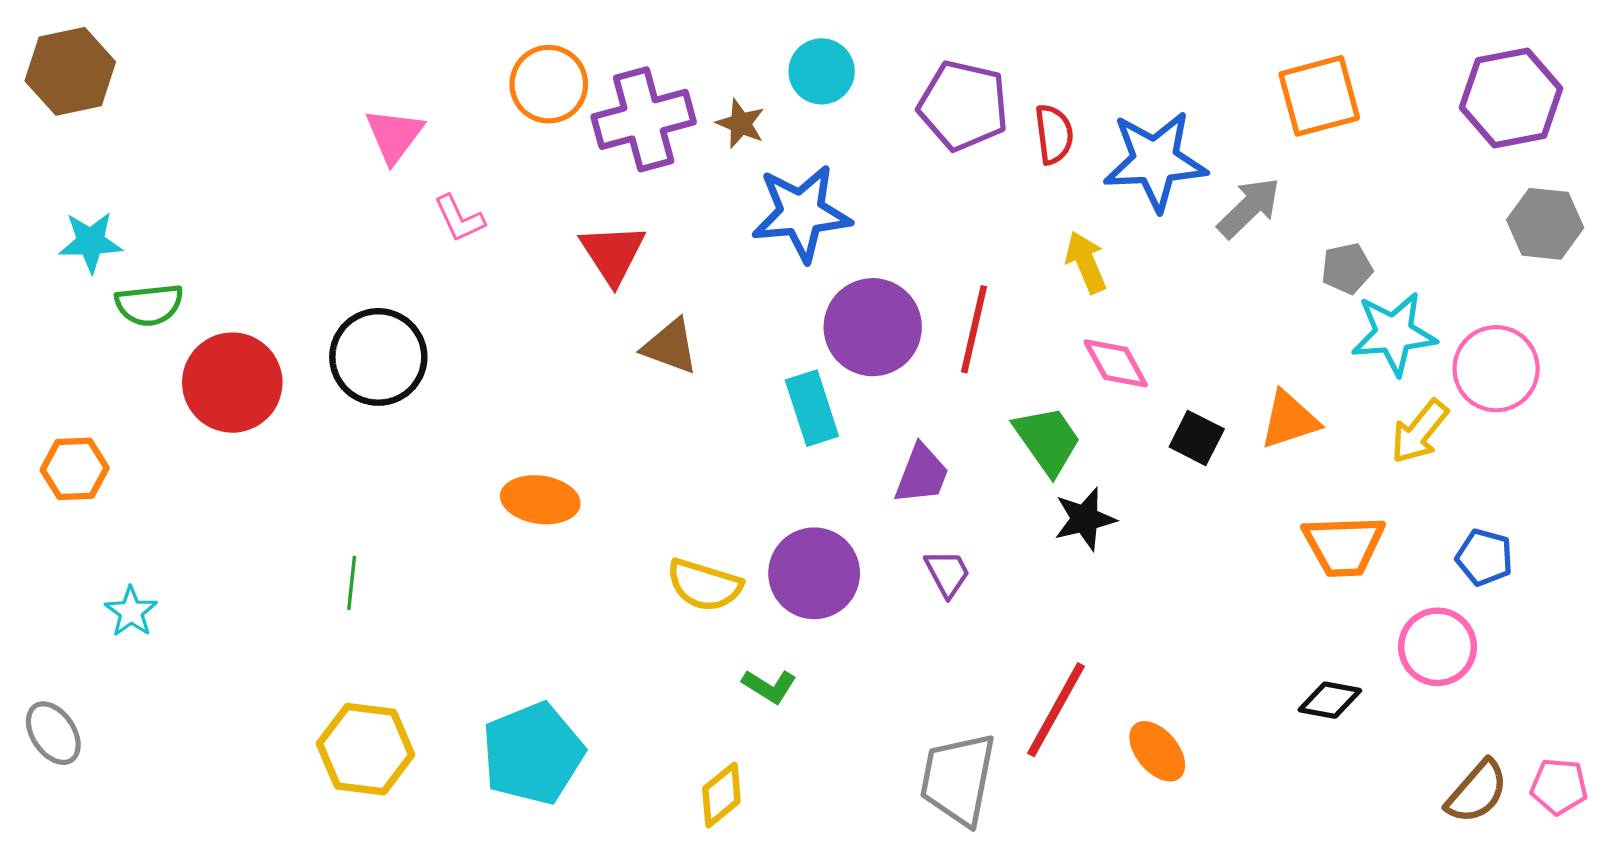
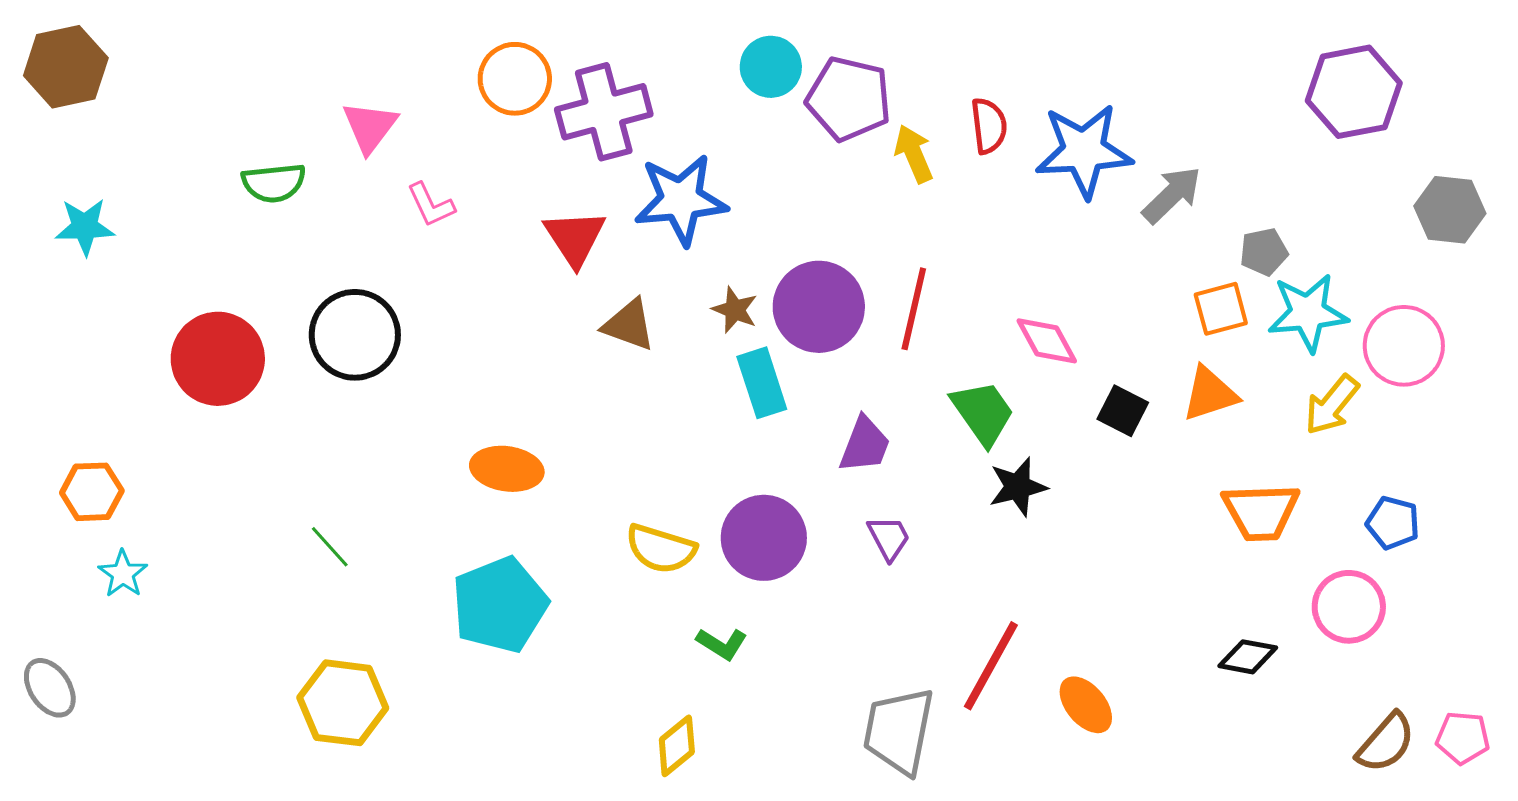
orange square: (1319, 96) -> (1221, 309), moved, size x0.7
purple hexagon: (1511, 98) -> (1354, 92), moved
purple pentagon: (963, 105) -> (849, 99), moved
brown star: (741, 124) -> (735, 310), moved
blue star: (801, 213) -> (681, 200), moved
yellow arrow: (1086, 262) -> (914, 154), moved
green semicircle: (149, 305) -> (274, 183), moved
orange hexagon: (75, 469) -> (92, 492), moved
green line: (352, 583) -> (330, 547), turned -48
cyan pentagon: (533, 753) -> (500, 605), moved

